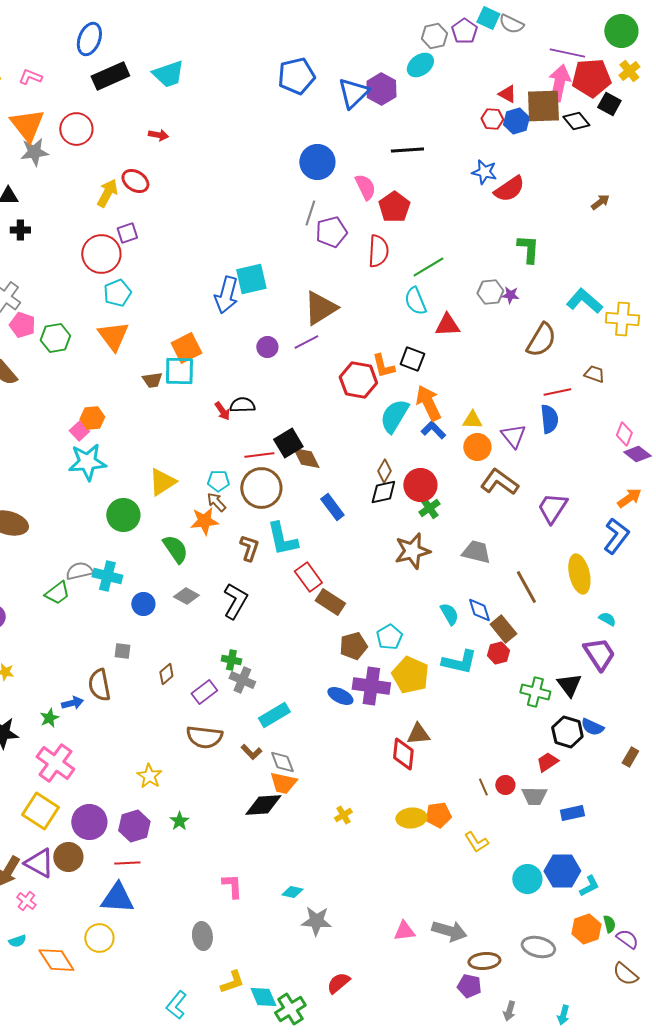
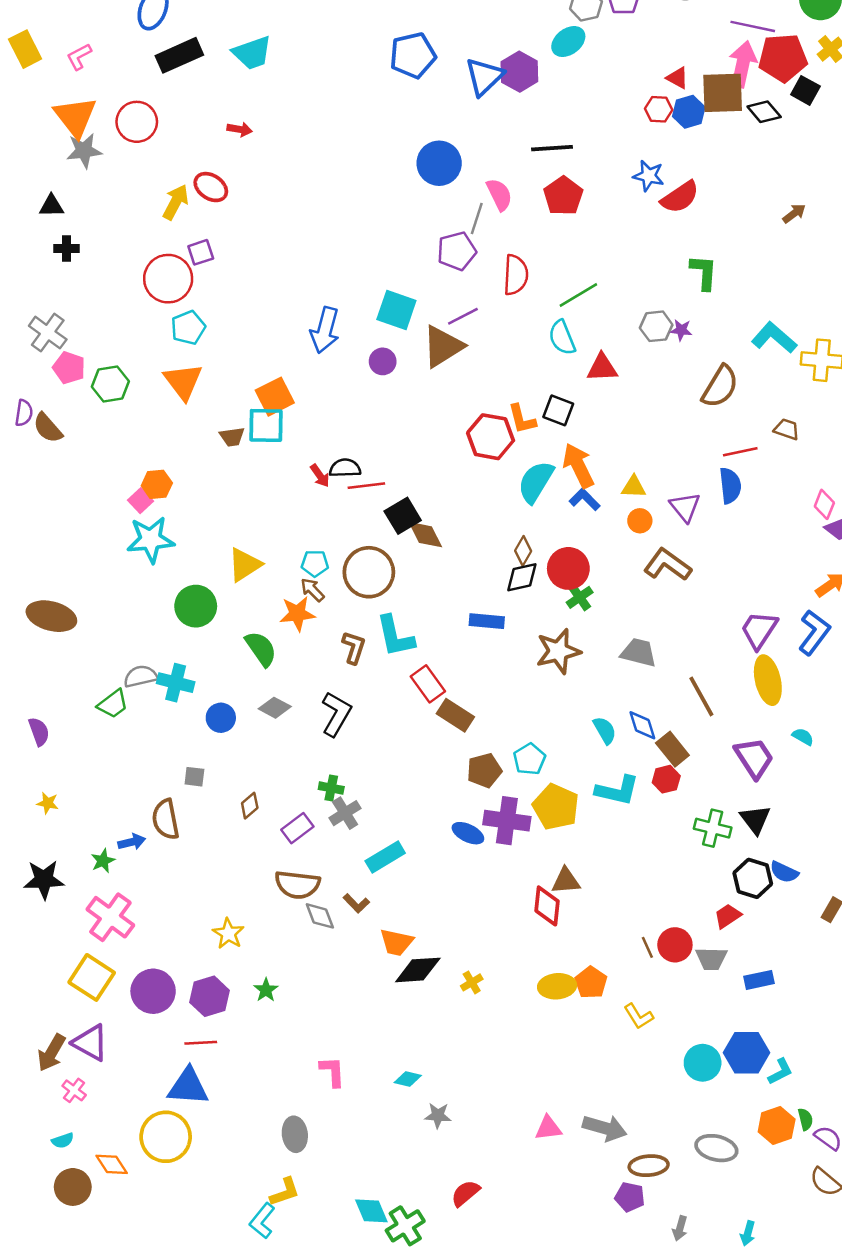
pink L-shape: (30, 77) -> (79, 57), turned -50
red pentagon: (394, 207) -> (563, 196), moved
gray line: (310, 213) -> (477, 218), moved
cyan square: (251, 279) -> (396, 310), moved, turned 32
purple line: (306, 342) -> (463, 316), moved
purple circle: (267, 347) -> (383, 361), moved
orange circle: (477, 447) -> (640, 521), size x0.7
red line: (259, 455) -> (366, 486), moved
blue rectangle: (332, 507) -> (487, 621), moved, turned -48
purple trapezoid: (552, 508) -> (759, 630), moved
purple trapezoid: (599, 654) -> (754, 758), moved
gray cross: (242, 680) -> (345, 813), turned 35
gray diamond: (282, 762) -> (320, 916), moved
red circle: (505, 785) -> (675, 945), size x1.4
black diamond: (263, 805) -> (418, 970), moved
orange pentagon: (438, 815) -> (591, 982), turned -30
brown circle: (68, 857) -> (73, 1187), moved
gray star: (316, 921) -> (438, 1115), size x0.7
yellow circle: (99, 938) -> (166, 1137), size x1.4
orange diamond: (56, 960) -> (112, 1164), size x0.7
yellow L-shape: (232, 982) -> (285, 1192), moved

